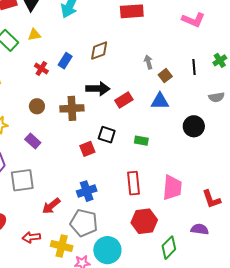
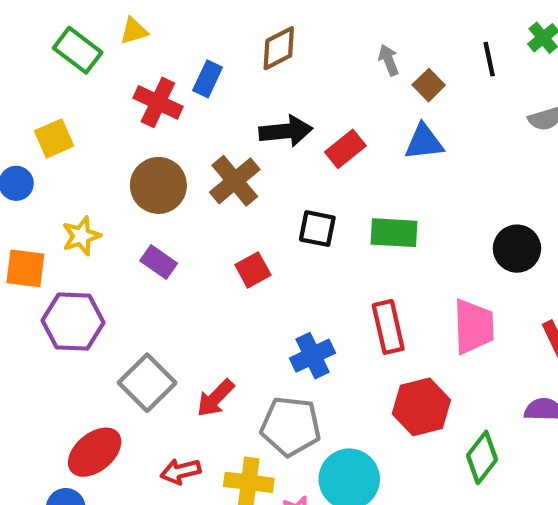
red cross: (41, 69) -> (158, 102), size x1.5
brown circle: (37, 106) -> (158, 185), size x1.6
brown cross: (72, 108) -> (235, 181), turned -30
black circle: (194, 126) -> (517, 249), moved
green rectangle: (141, 141) -> (394, 233), size x1.5
red square: (87, 149) -> (253, 270), moved
gray square: (22, 180) -> (147, 383), moved, turned -30
blue cross: (87, 191) -> (313, 356), moved

